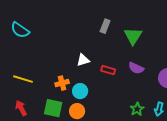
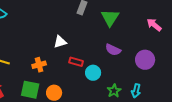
red rectangle: (108, 70) -> (76, 62), moved
cyan circle: (80, 91) -> (93, 73), moved

